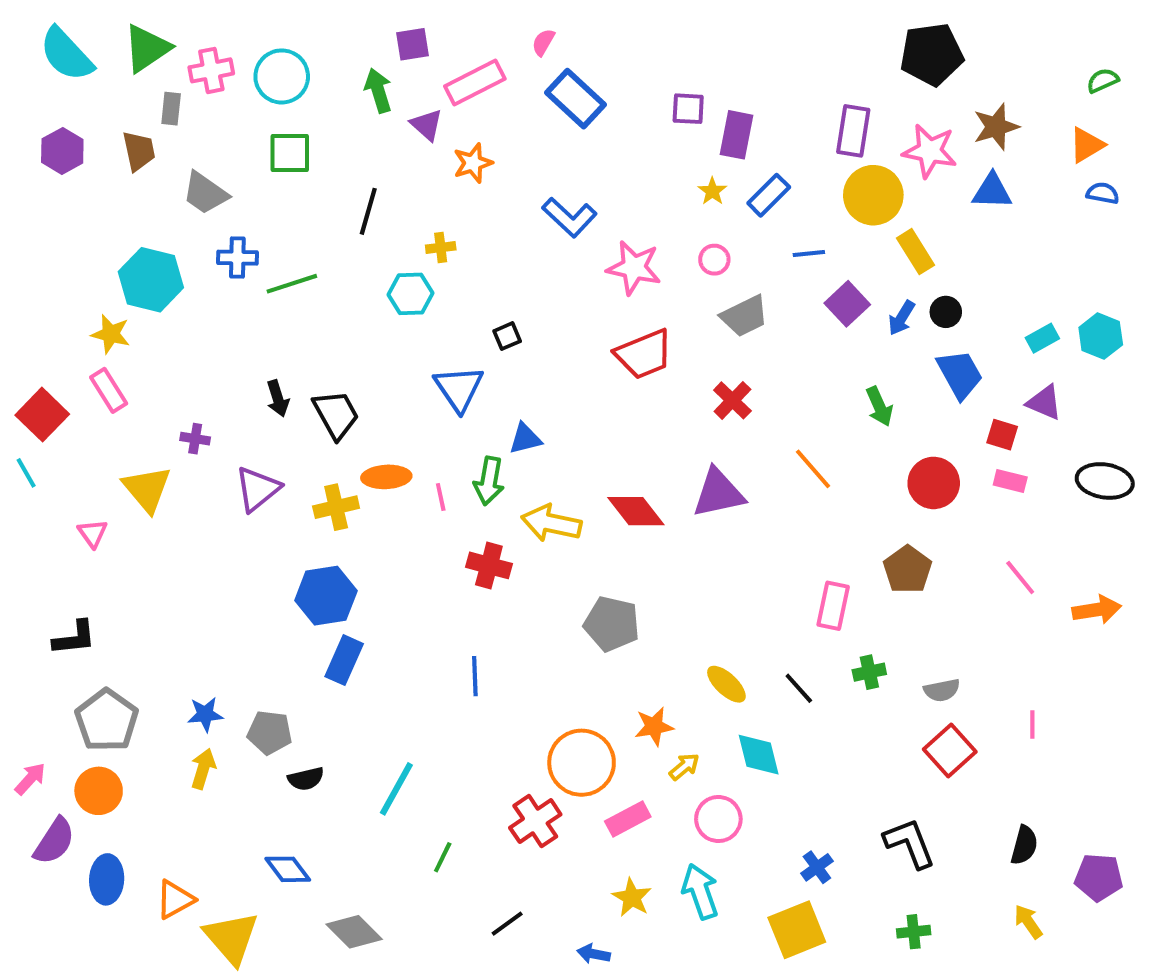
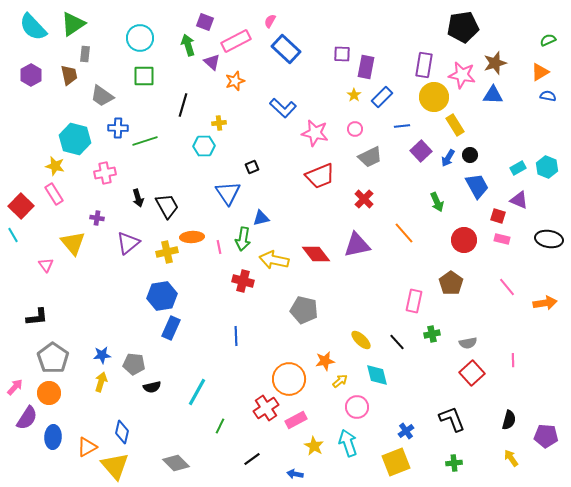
purple square: (413, 44) -> (205, 22), turned 30
pink cross: (211, 70) -> (105, 173), moved
pink rectangle: (628, 819) -> (296, 420), moved
blue diamond: (288, 869) -> (122, 432), moved, turned 50

